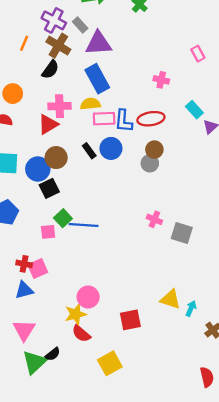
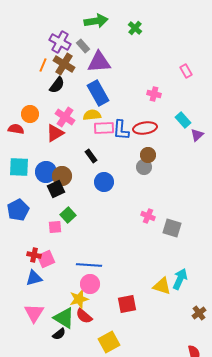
orange line: (24, 43) -> (43, 65), moved
orange circle: (13, 94) -> (30, 114), moved
pink cross: (60, 106) -> (65, 117), turned 36
blue circle: (111, 148) -> (104, 182), moved
brown circle: (56, 158) -> (62, 176), moved
blue line: (84, 225) -> (89, 265), moved
cyan arrow: (191, 308) -> (180, 279), moved, size x1.5
green triangle: (34, 362) -> (64, 318), moved, turned -45

